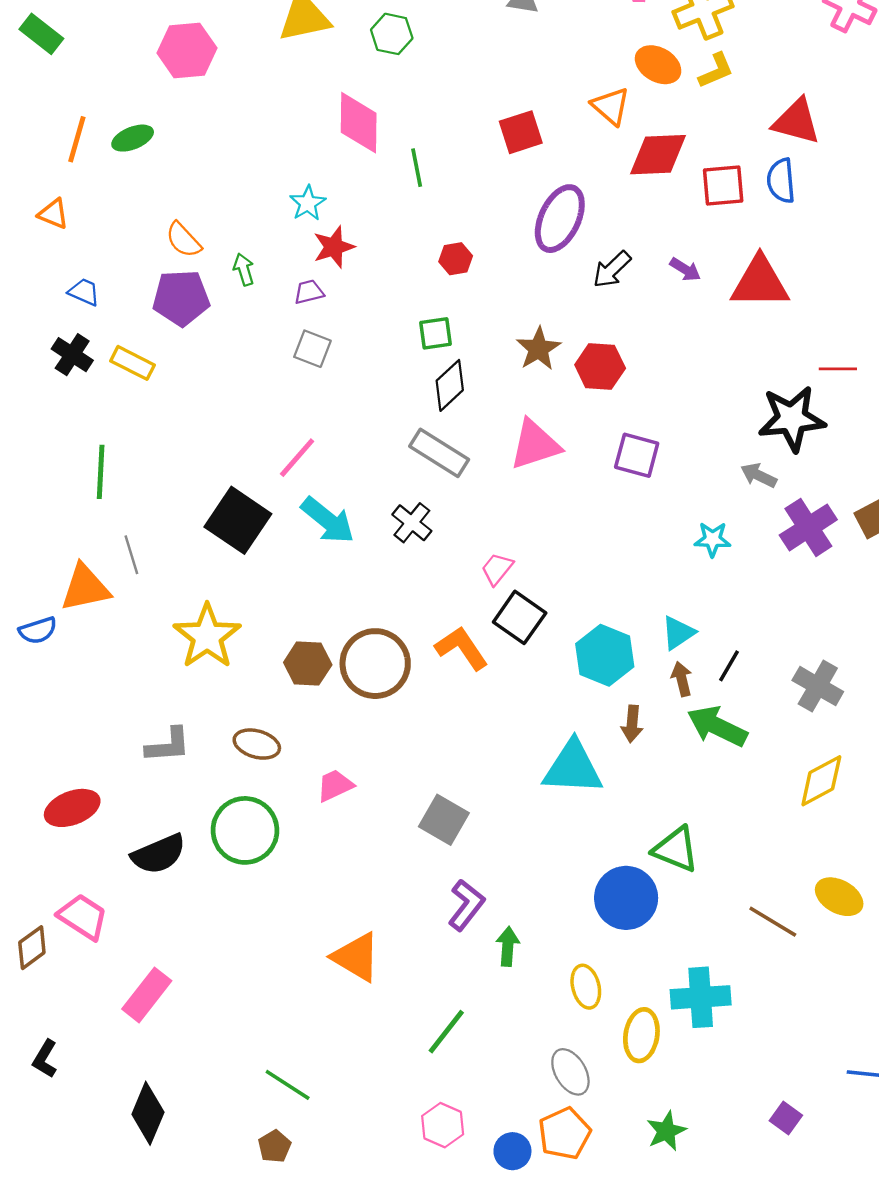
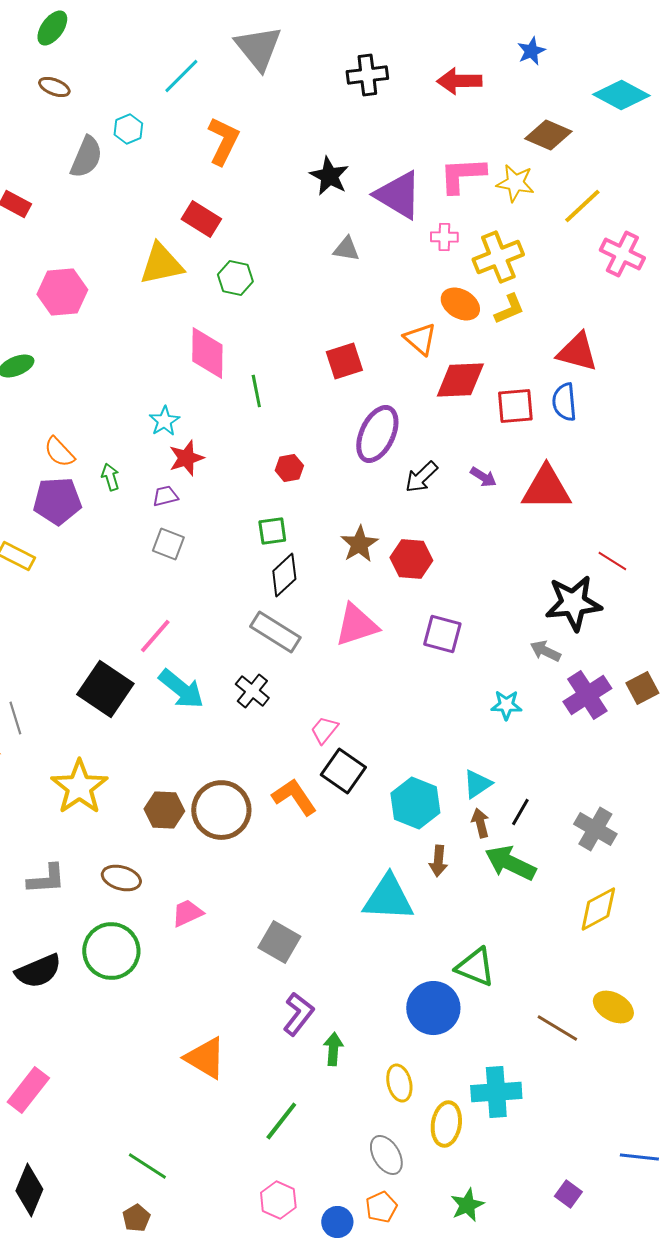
red line: (838, 369) -> (612, 561), turned 32
orange pentagon: (565, 1133) -> (381, 1207), size x0.7

